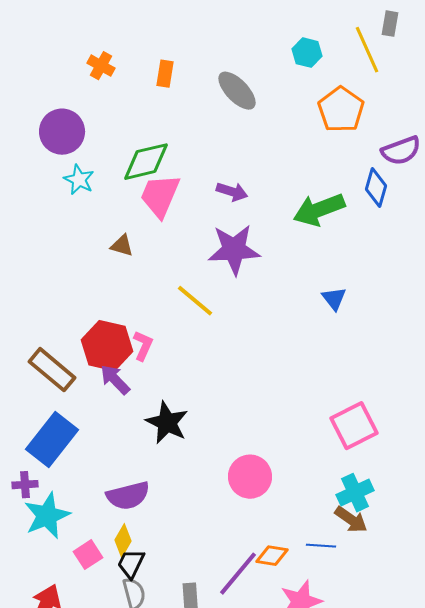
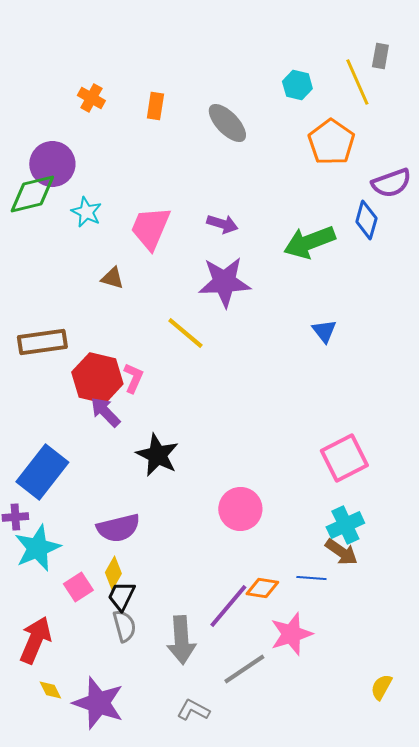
green diamond: (146, 162) -> (32, 194), moved
cyan star: (79, 180) -> (86, 212), moved
brown rectangle: (52, 370) -> (42, 342), moved, turned -48

